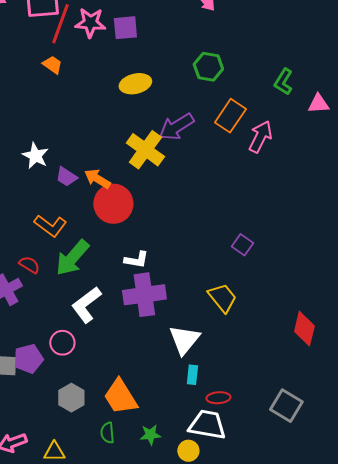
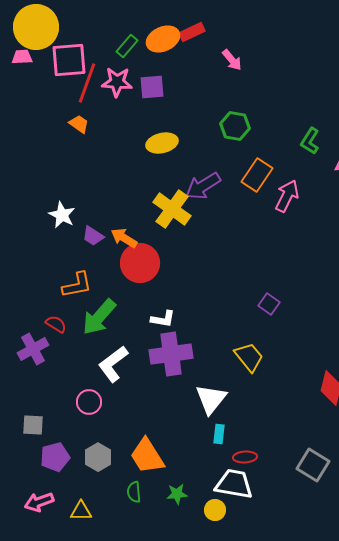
orange L-shape: (50, 226) -> (77, 285), turned -48
purple pentagon: (28, 359) -> (55, 457), moved

